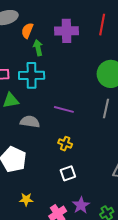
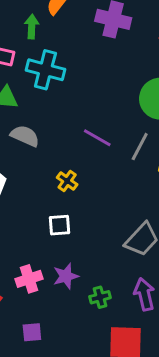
green arrow: (38, 48) -> (32, 27), moved
purple line: (64, 109) -> (97, 138), moved

